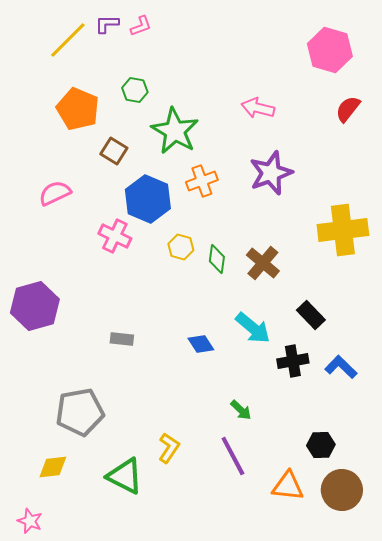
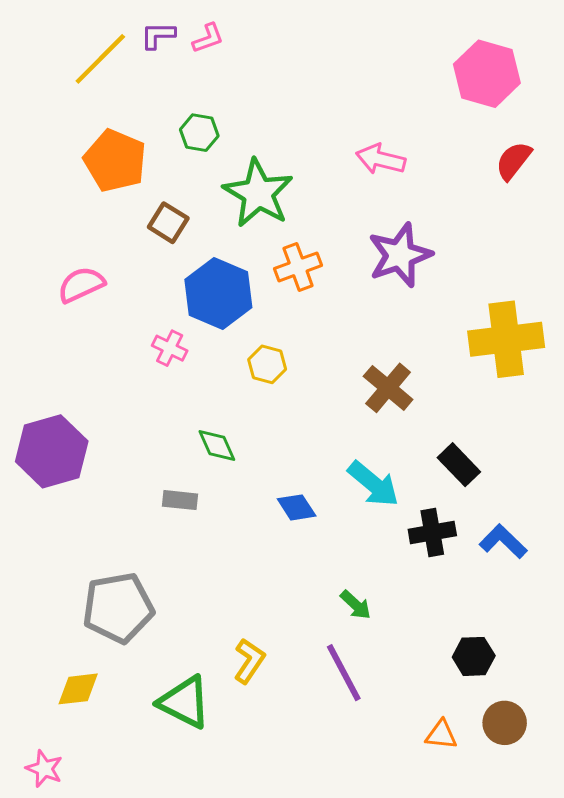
pink cross: (115, 236) -> (170, 348), size x0.7
green diamond: (217, 259) -> (217, 445), moved, turned -32
orange triangle: (288, 486) -> (441, 735), moved, size x0.7
brown circle: (342, 490) -> (505, 723), size x0.7

